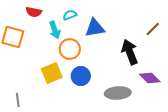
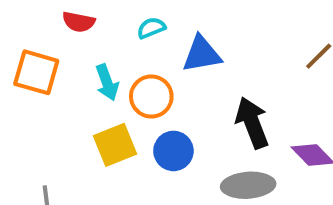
cyan arrow: (55, 30) -> (107, 82), moved
black arrow: (130, 52) -> (252, 123), moved

